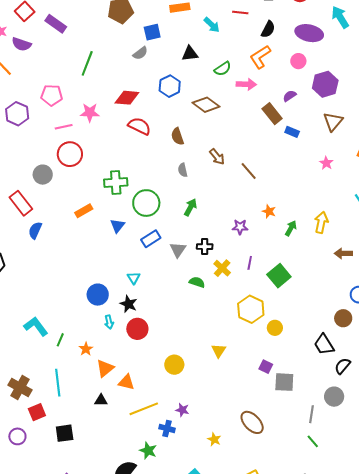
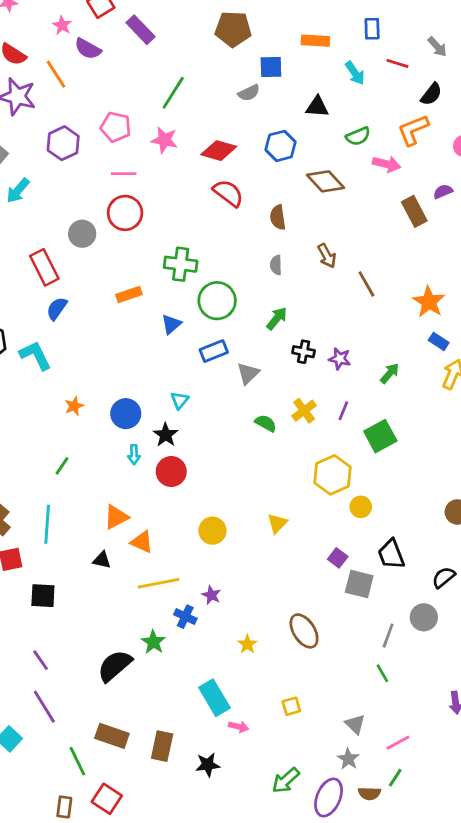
pink star: (90, 113) -> (164, 140), moved
blue rectangle: (292, 132) -> (439, 341), moved
orange star: (269, 211) -> (429, 302), moved, size x1.6
green arrow: (291, 228) -> (390, 373), moved
black cross: (205, 247) -> (304, 352), moved
cyan L-shape: (36, 326) -> (35, 355), moved
black trapezoid: (324, 344) -> (391, 554), moved
orange star: (86, 349) -> (74, 406), moved

